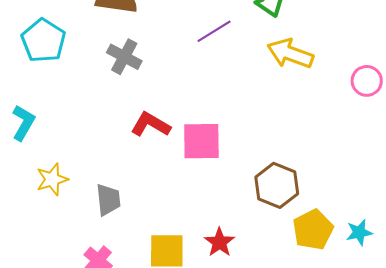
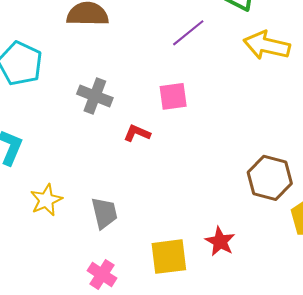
gray cross: (124, 57) -> (95, 96), moved
red L-shape: (151, 125) -> (137, 133), size x0.7
pink square: (201, 141) -> (173, 96), moved, size x0.7

